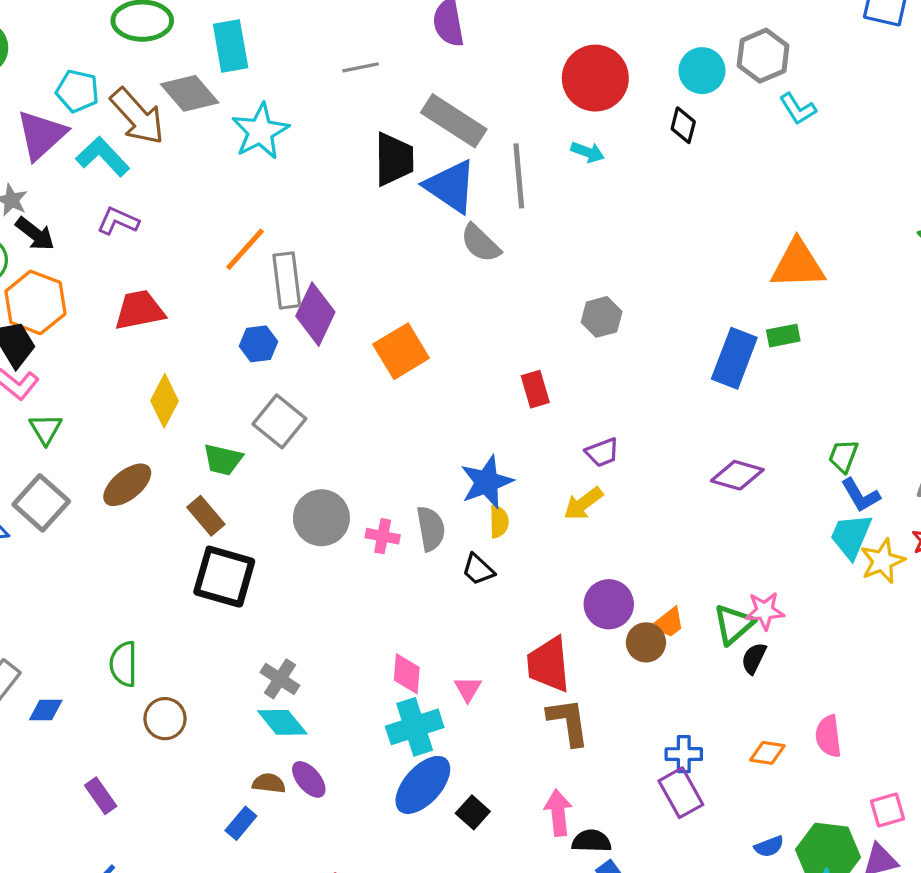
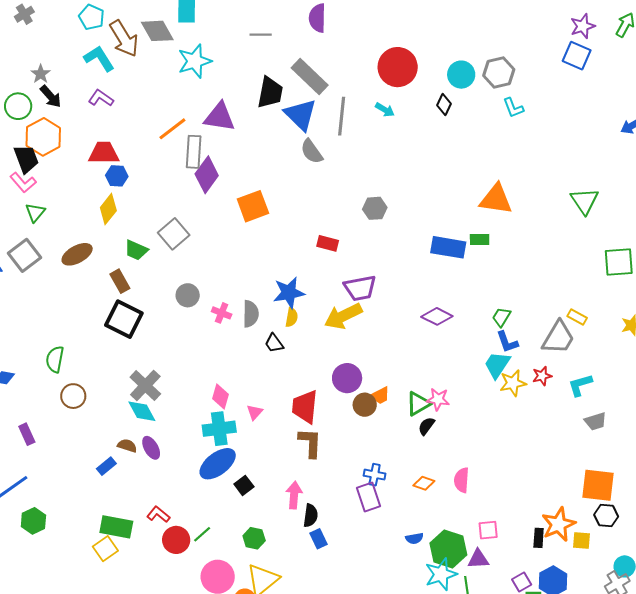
purple triangle: (41, 135) -> (219, 117), moved, turned 40
blue hexagon: (258, 344) -> (117, 176), moved
blue rectangle: (734, 358) -> (448, 247), turned 68
red rectangle: (535, 389) -> (328, 243), turned -70
purple trapezoid: (602, 452) -> (360, 288), size x1.6
yellow arrow: (583, 504) -> (343, 316), size x1.5
gray circle: (321, 518) -> (188, 295), size x0.7
gray cross: (280, 679) -> (145, 385), size x1.4
black semicircle: (591, 841) -> (311, 515), turned 85

